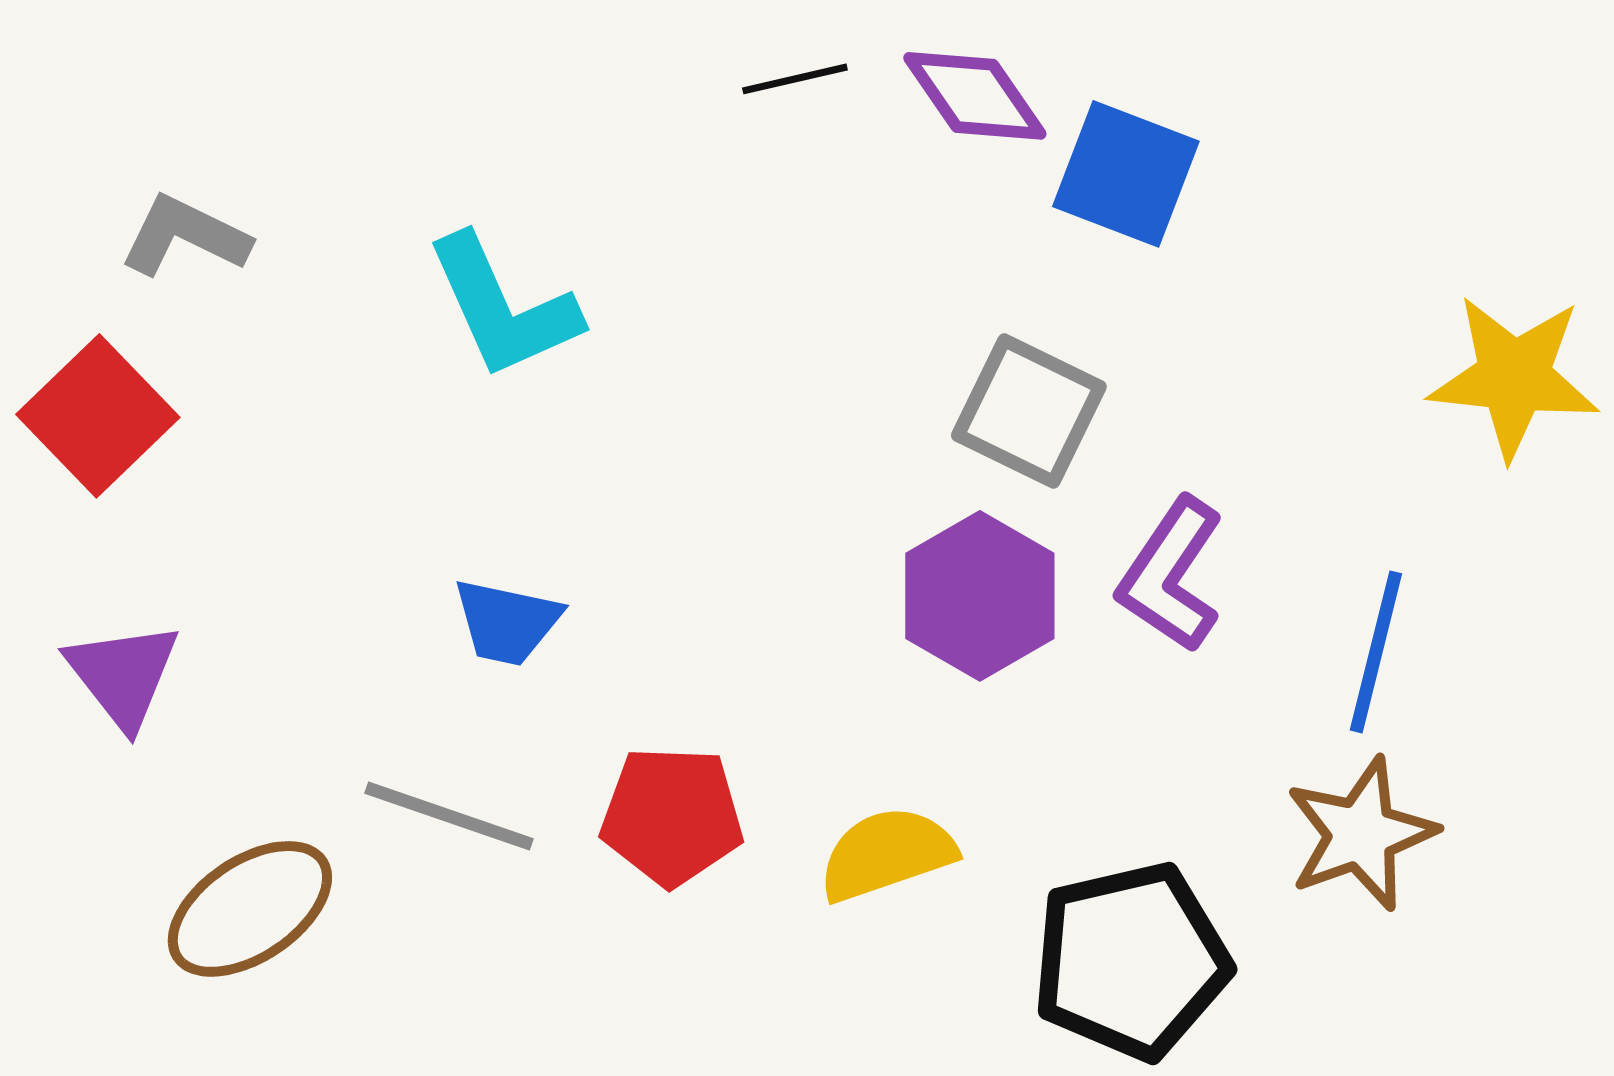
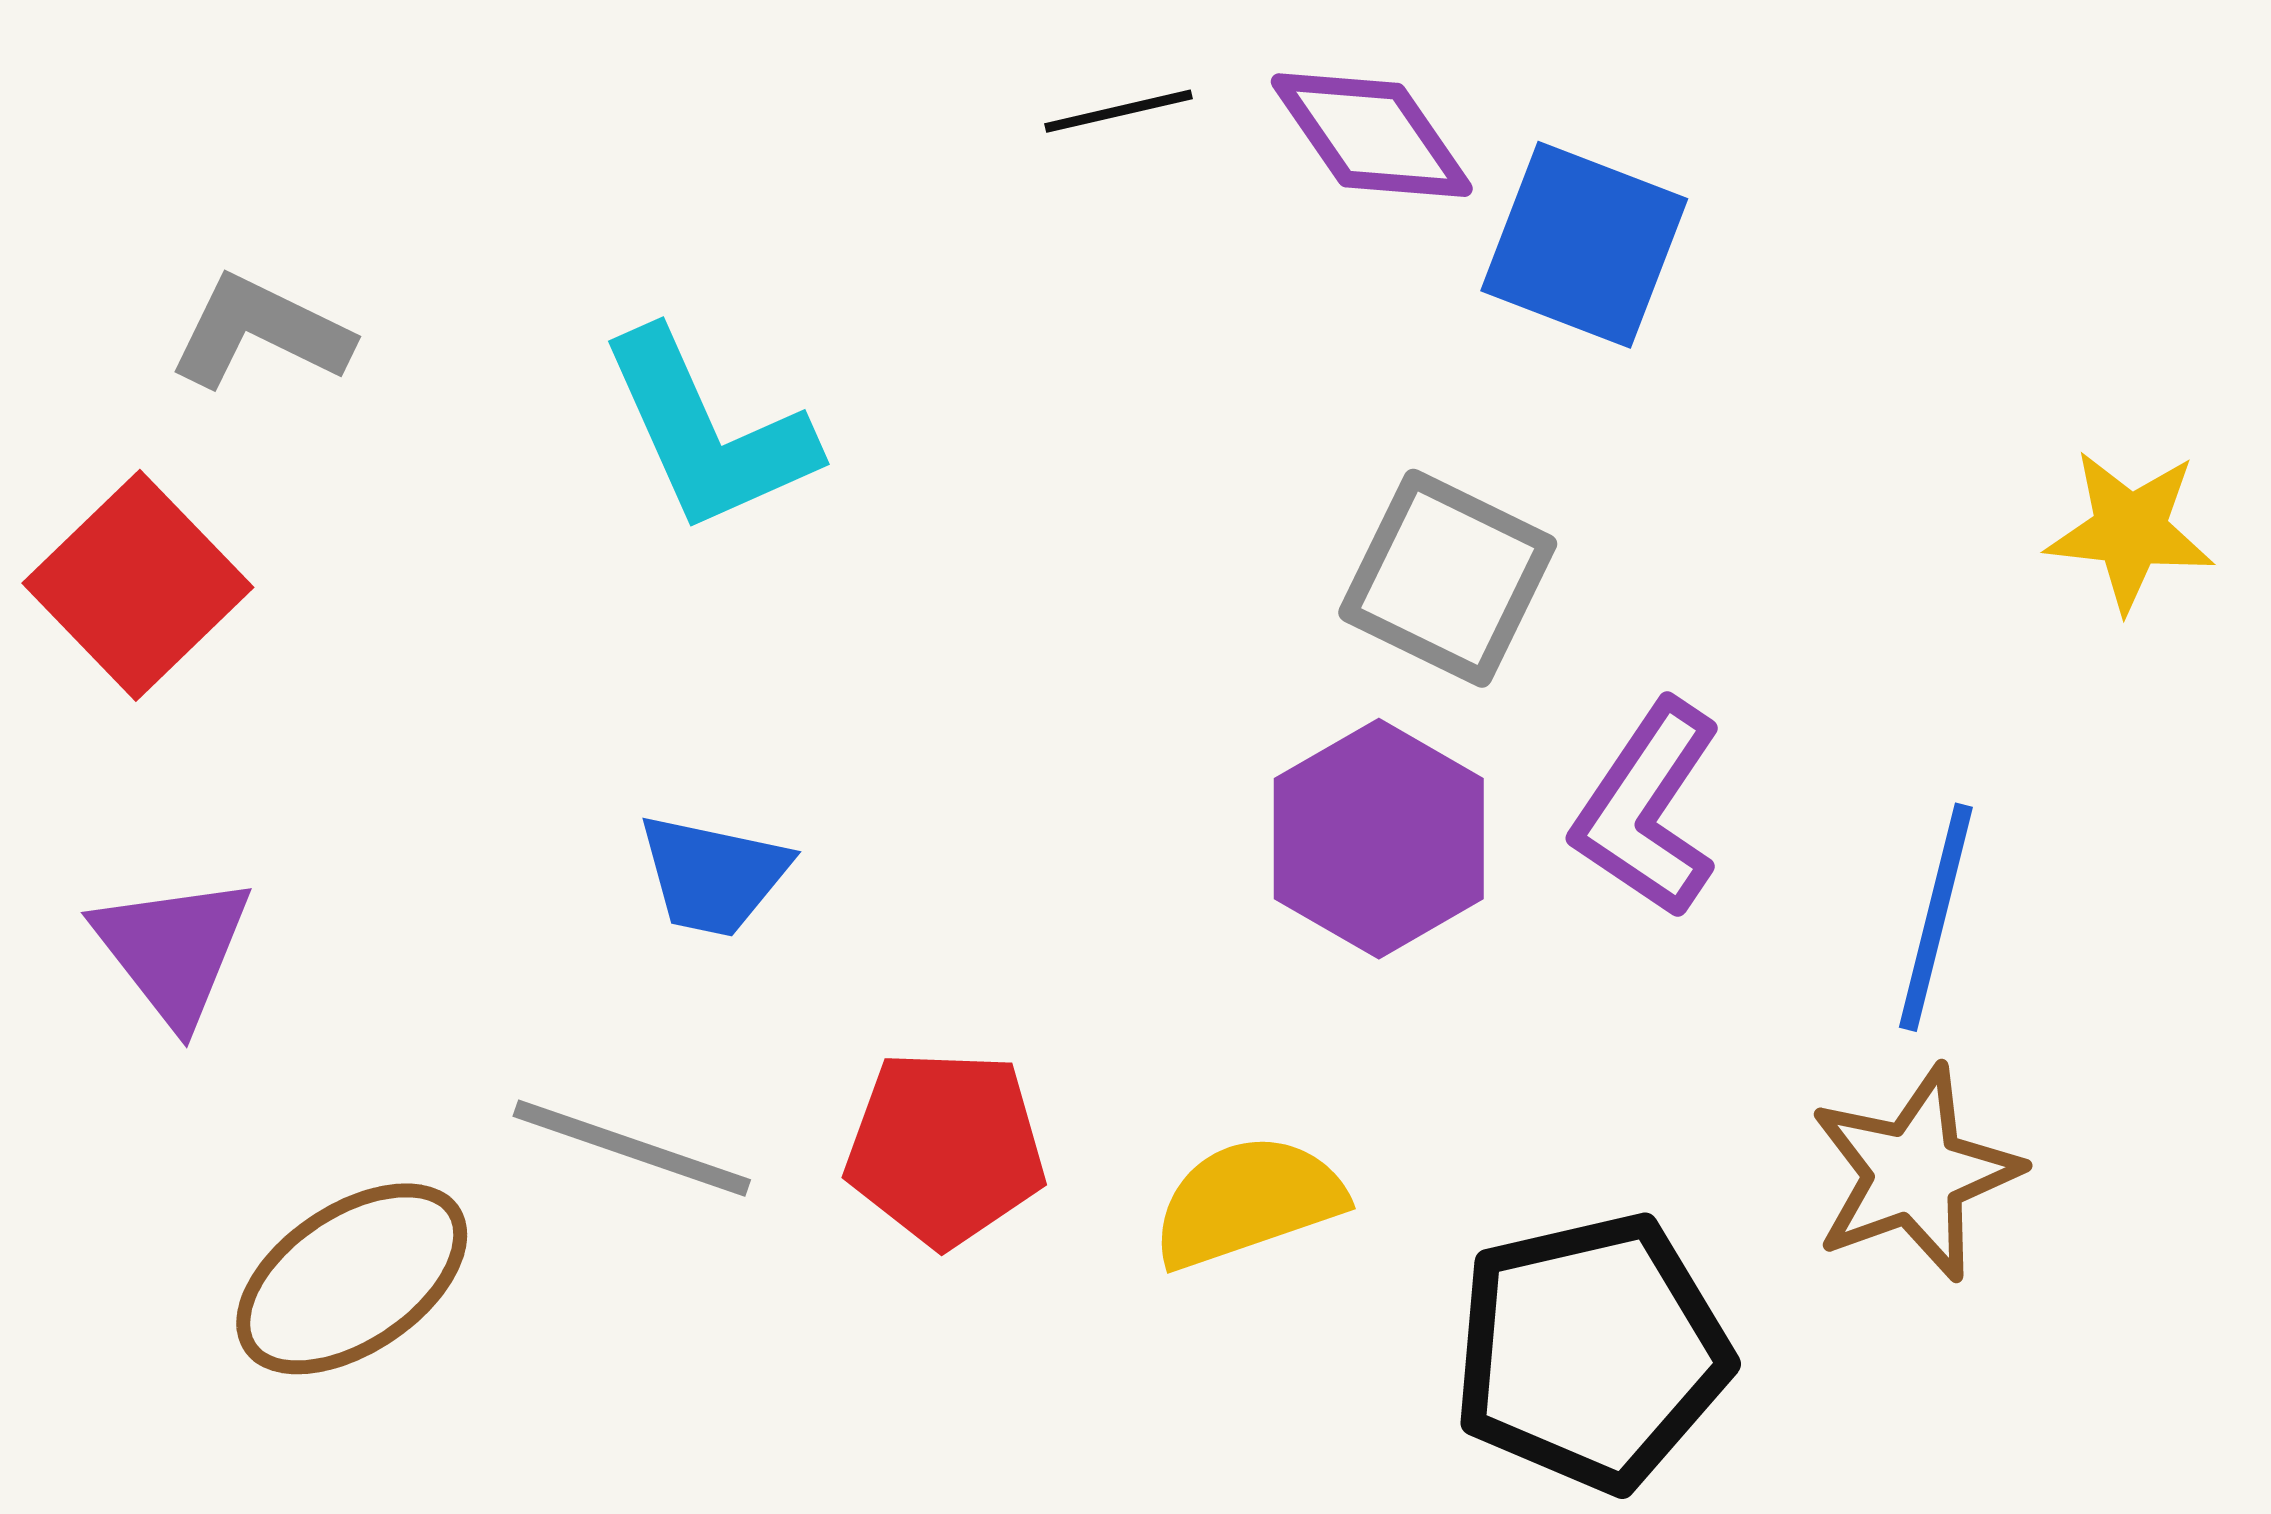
yellow star: (1514, 377) -> (2130, 530), size x0.7

